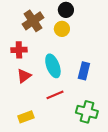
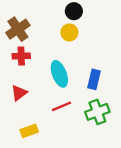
brown cross: (33, 21) -> (18, 29), moved
red triangle: (24, 76) -> (19, 93), moved
green cross: (87, 112) -> (97, 112), moved, turned -35

